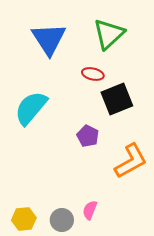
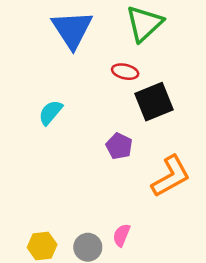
cyan semicircle: (31, 108) -> (51, 113), size x0.6

